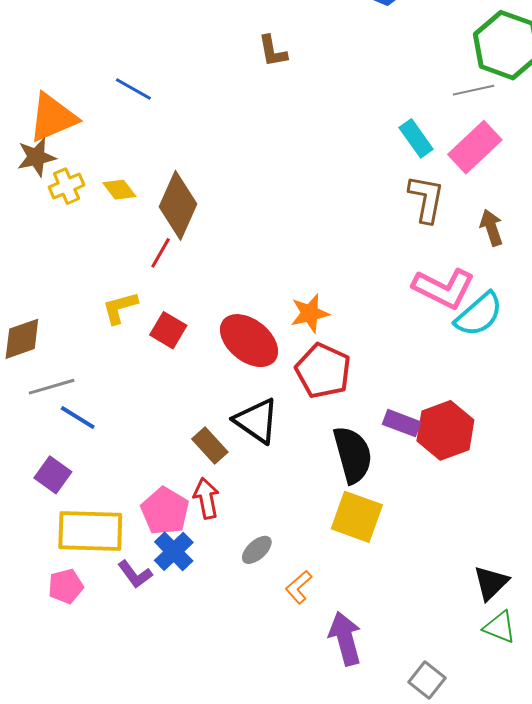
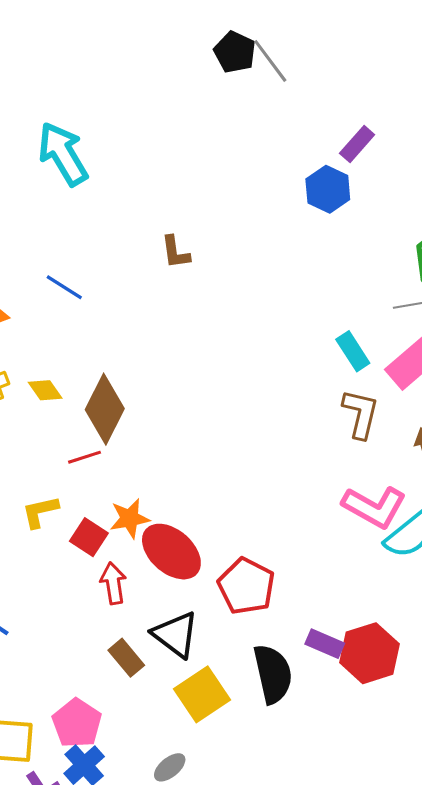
brown L-shape: (273, 51) -> (175, 252), moved
red line: (161, 253) -> (85, 457), turned 40
orange star: (310, 313) -> (130, 518), moved
red arrow: (206, 498) -> (113, 583), moved
yellow square: (357, 517) -> (202, 694), moved, turned 34

